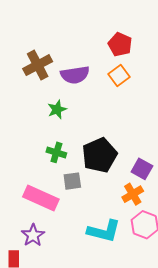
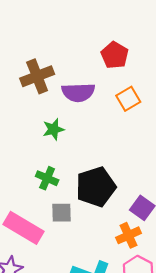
red pentagon: (120, 44) -> (115, 55), moved

